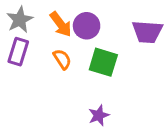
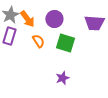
orange arrow: (61, 24) -> (27, 19), moved

